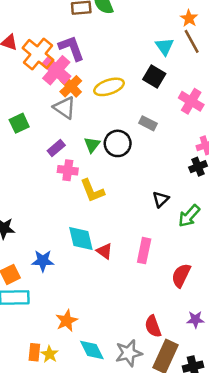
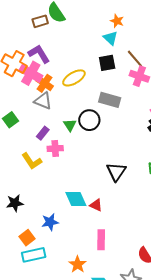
orange star: (189, 18) -> (117, 21), moved
brown line: (192, 41) -> (135, 59), moved
black square: (154, 76) -> (107, 63), turned -30
gray rectangle: (148, 123) -> (110, 100), size x1.5
yellow L-shape: (92, 191) -> (32, 161), moved
black triangle: (161, 199) -> (116, 172), moved, size x1.5
pink rectangle: (144, 251) -> (101, 240), moved

